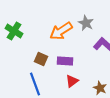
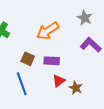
gray star: (86, 23) -> (85, 18), moved
brown star: (100, 88) -> (76, 88), moved

